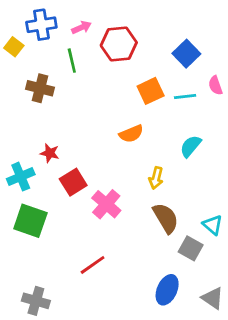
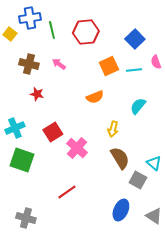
pink arrow: (81, 27) -> (59, 64), moved, turned -120
green line: (72, 61) -> (52, 30), moved
red star: (50, 153) -> (37, 94), moved

